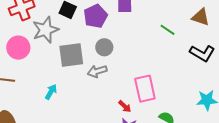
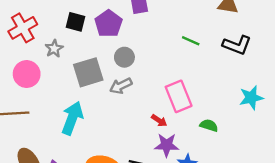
gray star: (45, 30) -> (54, 49), size x0.6
green line: (167, 30) -> (191, 41), moved
cyan arrow: (51, 92) -> (72, 118), size x1.8

